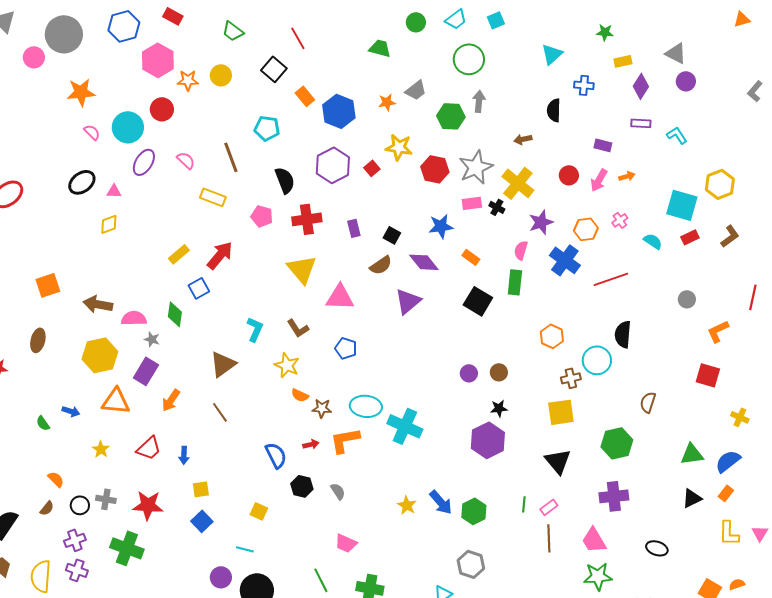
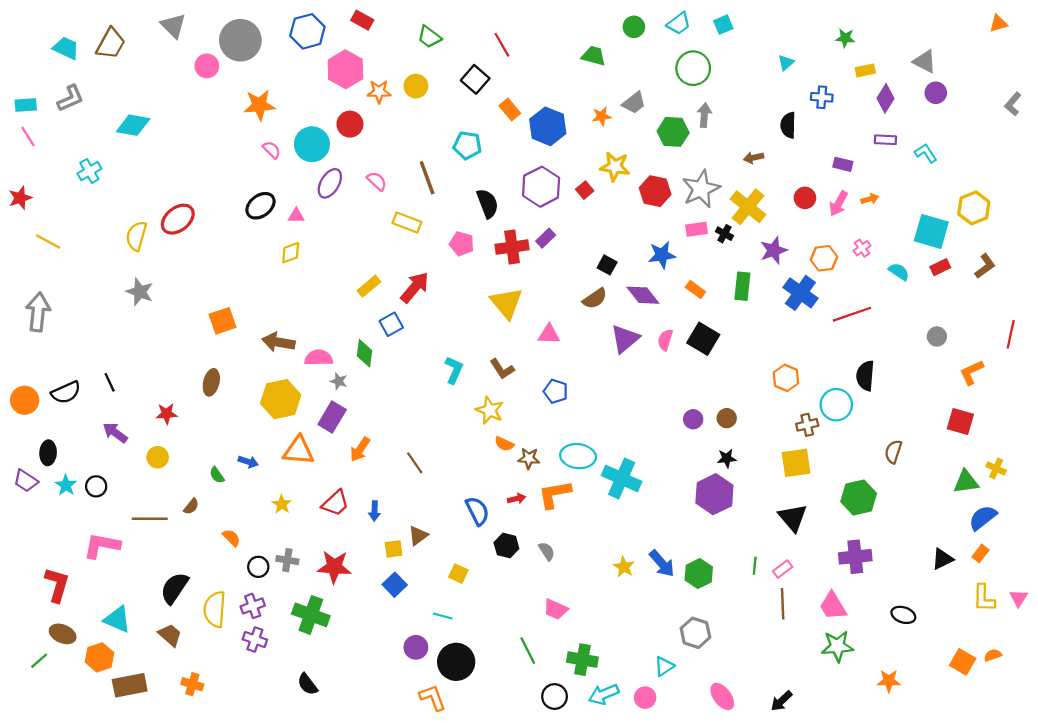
cyan triangle: (552, 54) -> (786, 63), size x0.7
purple rectangle: (354, 228) -> (546, 238), moved, turned 60
pink semicircle: (521, 250) -> (665, 340), moved
green rectangle: (515, 282) -> (742, 286), moved
pink triangle: (340, 297) -> (549, 334), size x0.7
brown triangle: (223, 364) -> (418, 536), moved, size x0.7
green triangle: (692, 454) -> (966, 482), moved
brown semicircle: (47, 508) -> (191, 506), moved
yellow semicircle: (41, 576) -> (215, 609), moved

